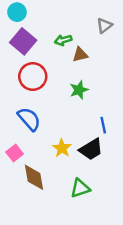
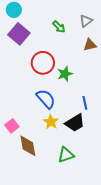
green arrow: (63, 40) -> (59, 27), moved, turned -120
brown triangle: (80, 55) -> (90, 45), moved
red circle: (33, 76) -> (43, 63), moved
blue semicircle: (29, 119) -> (46, 99), moved

